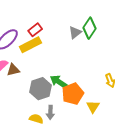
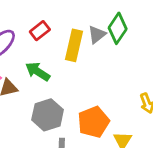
yellow rectangle: (30, 45) -> (74, 45), moved, turned -50
green arrow: (59, 82) -> (38, 72), moved

